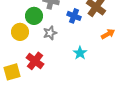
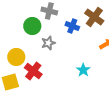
yellow circle: (20, 32) -> (16, 57), moved
cyan star: (80, 53) -> (83, 70), moved

